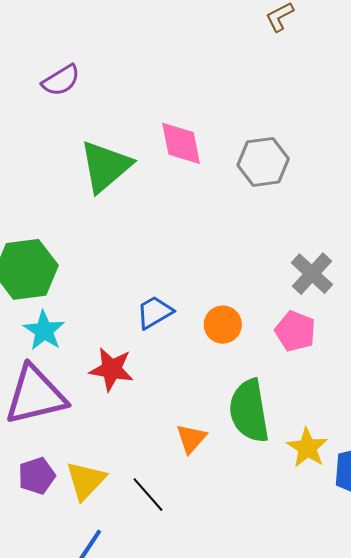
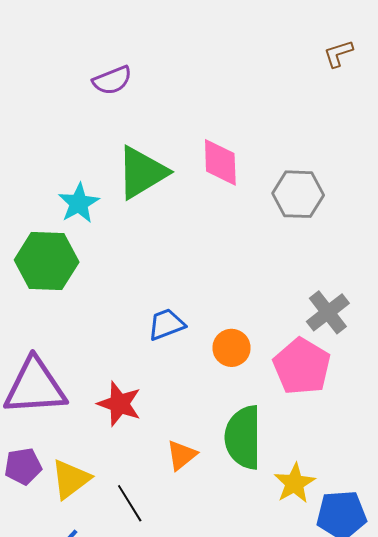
cyan star: (44, 331) -> (79, 203), moved
pink pentagon: (295, 331) -> (302, 366), size x1.4
red star: (112, 369) -> (119, 404), moved

